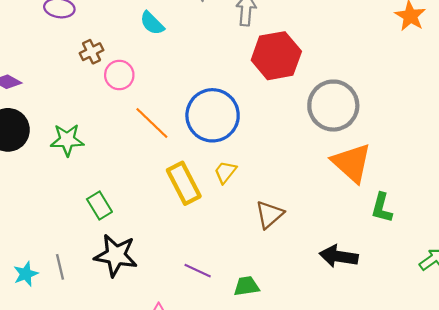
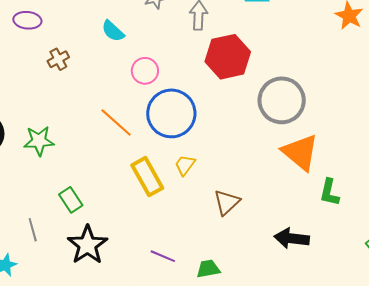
pink circle: (119, 75) -> (145, 71), moved
black star: (116, 255) -> (87, 245), turned 30
gray line: (60, 267) -> (33, 230), moved

